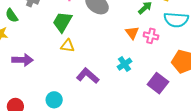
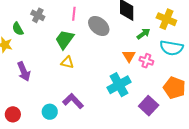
purple arrow: (23, 60) -> (24, 71), turned 60
cyan cross: (125, 64) -> (119, 85), size x1.6
purple L-shape: (88, 76) -> (73, 101), moved

